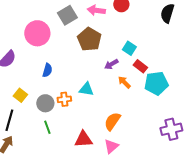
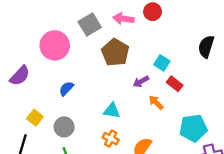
black semicircle: (167, 13) -> (206, 47), moved
blue semicircle: (47, 70) -> (66, 89), turned -152
cyan pentagon: (156, 83) -> (193, 128), moved
orange cross: (64, 99) -> (111, 139), moved, turned 32

